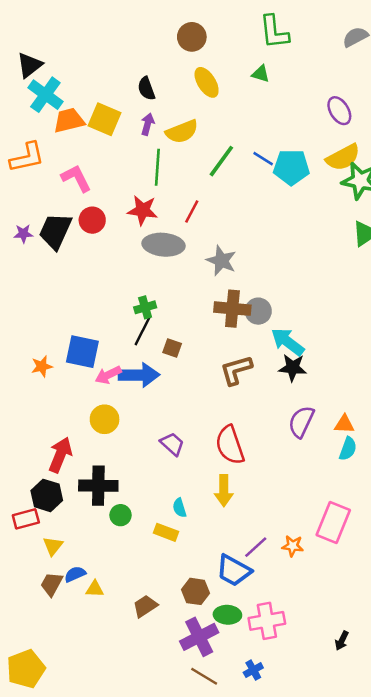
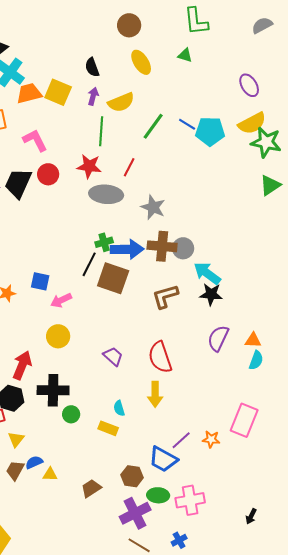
green cross: (145, 307) -> (104, 242), moved
brown square: (172, 348) -> (113, 278), size x2.0
blue square: (82, 352) -> (40, 281), size x0.7
blue arrow: (139, 375) -> (127, 249), moved

